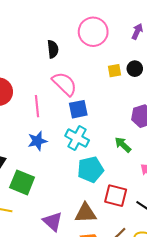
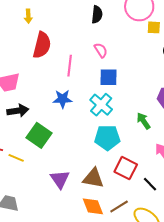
yellow square: (114, 71) -> (154, 27), moved
pink semicircle: (65, 84) -> (101, 50), size x0.6

